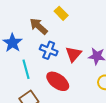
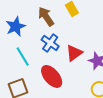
cyan line: (26, 69) -> (23, 57), turned -30

